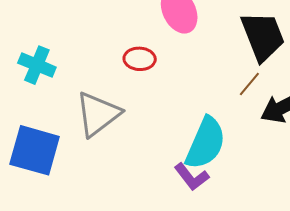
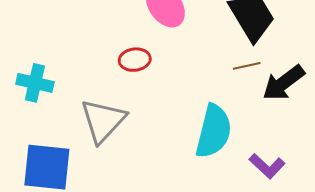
brown line: (249, 84) -> (247, 66), turned 48
purple L-shape: (192, 177) -> (267, 166), moved

